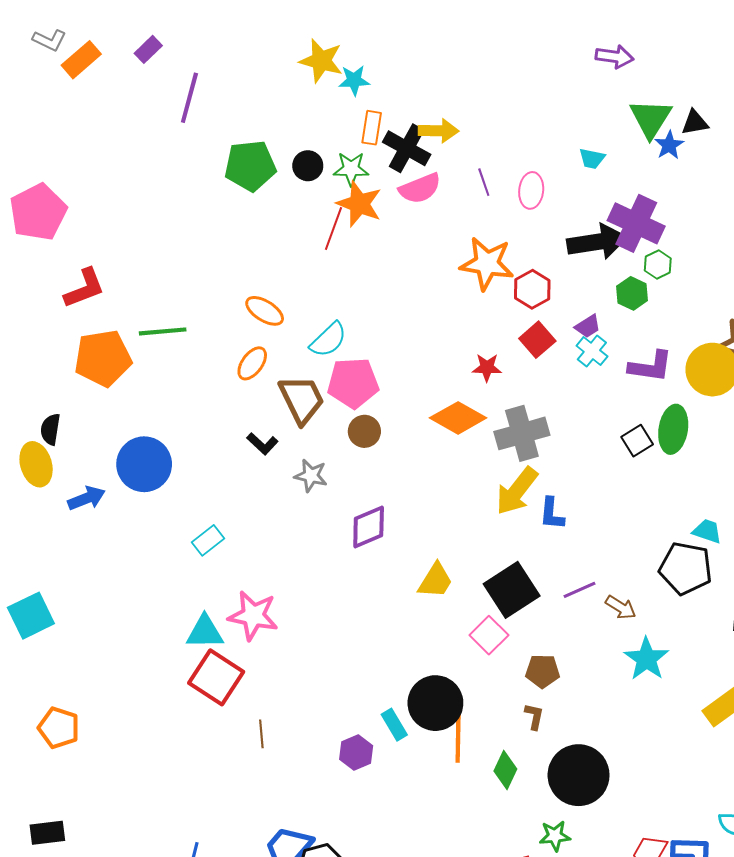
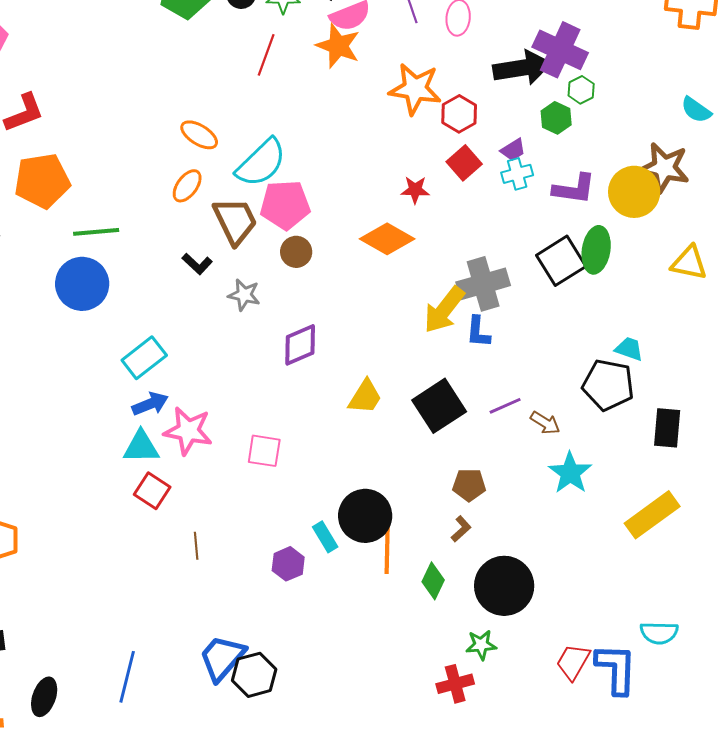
orange star: (359, 204) -> (338, 46), moved
green line: (163, 331) -> (96, 232), moved
cyan semicircle: (328, 340) -> (261, 163), size x1.4
cyan cross: (592, 351) -> (517, 174), turned 36
gray cross: (522, 433) -> (483, 284), moved
black square: (637, 441) -> (561, 261), size x1.6
blue arrow: (86, 498) -> (150, 404), moved
cyan rectangle: (208, 540) -> (144, 358), size x1.4
pink square: (489, 635) -> (264, 451), moved, turned -36
red square: (216, 677) -> (152, 491), size x0.7
brown L-shape: (534, 716) -> (461, 529), turned 36

